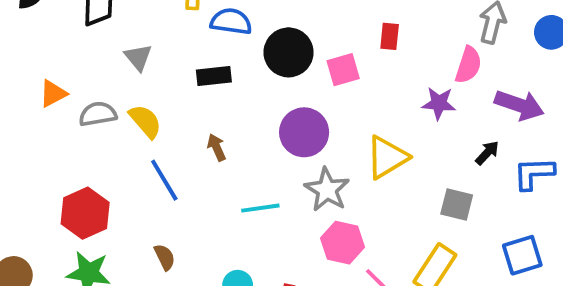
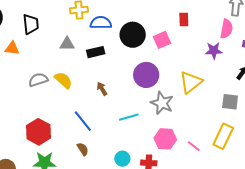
gray triangle: (138, 57) -> (67, 44), moved, turned -42
orange triangle: (53, 94) -> (12, 48), moved, turned 42
blue line: (164, 180) -> (83, 121), moved
pink hexagon: (343, 243) -> (165, 139), moved

